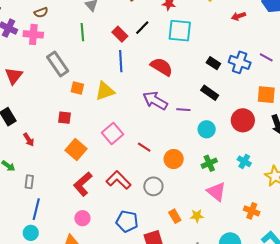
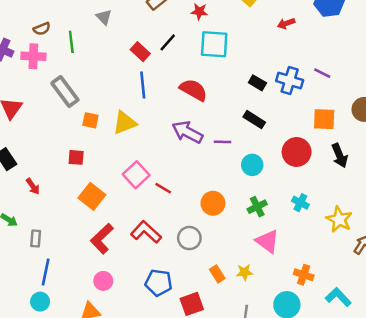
green line: (82, 32) -> (71, 42), moved
red line: (144, 147) -> (163, 188), moved
orange cross: (252, 211) -> (304, 275), moved

